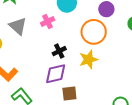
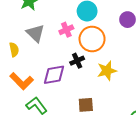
orange circle: (94, 32) -> (92, 39), moved
purple diamond: (56, 74) -> (54, 75), moved

